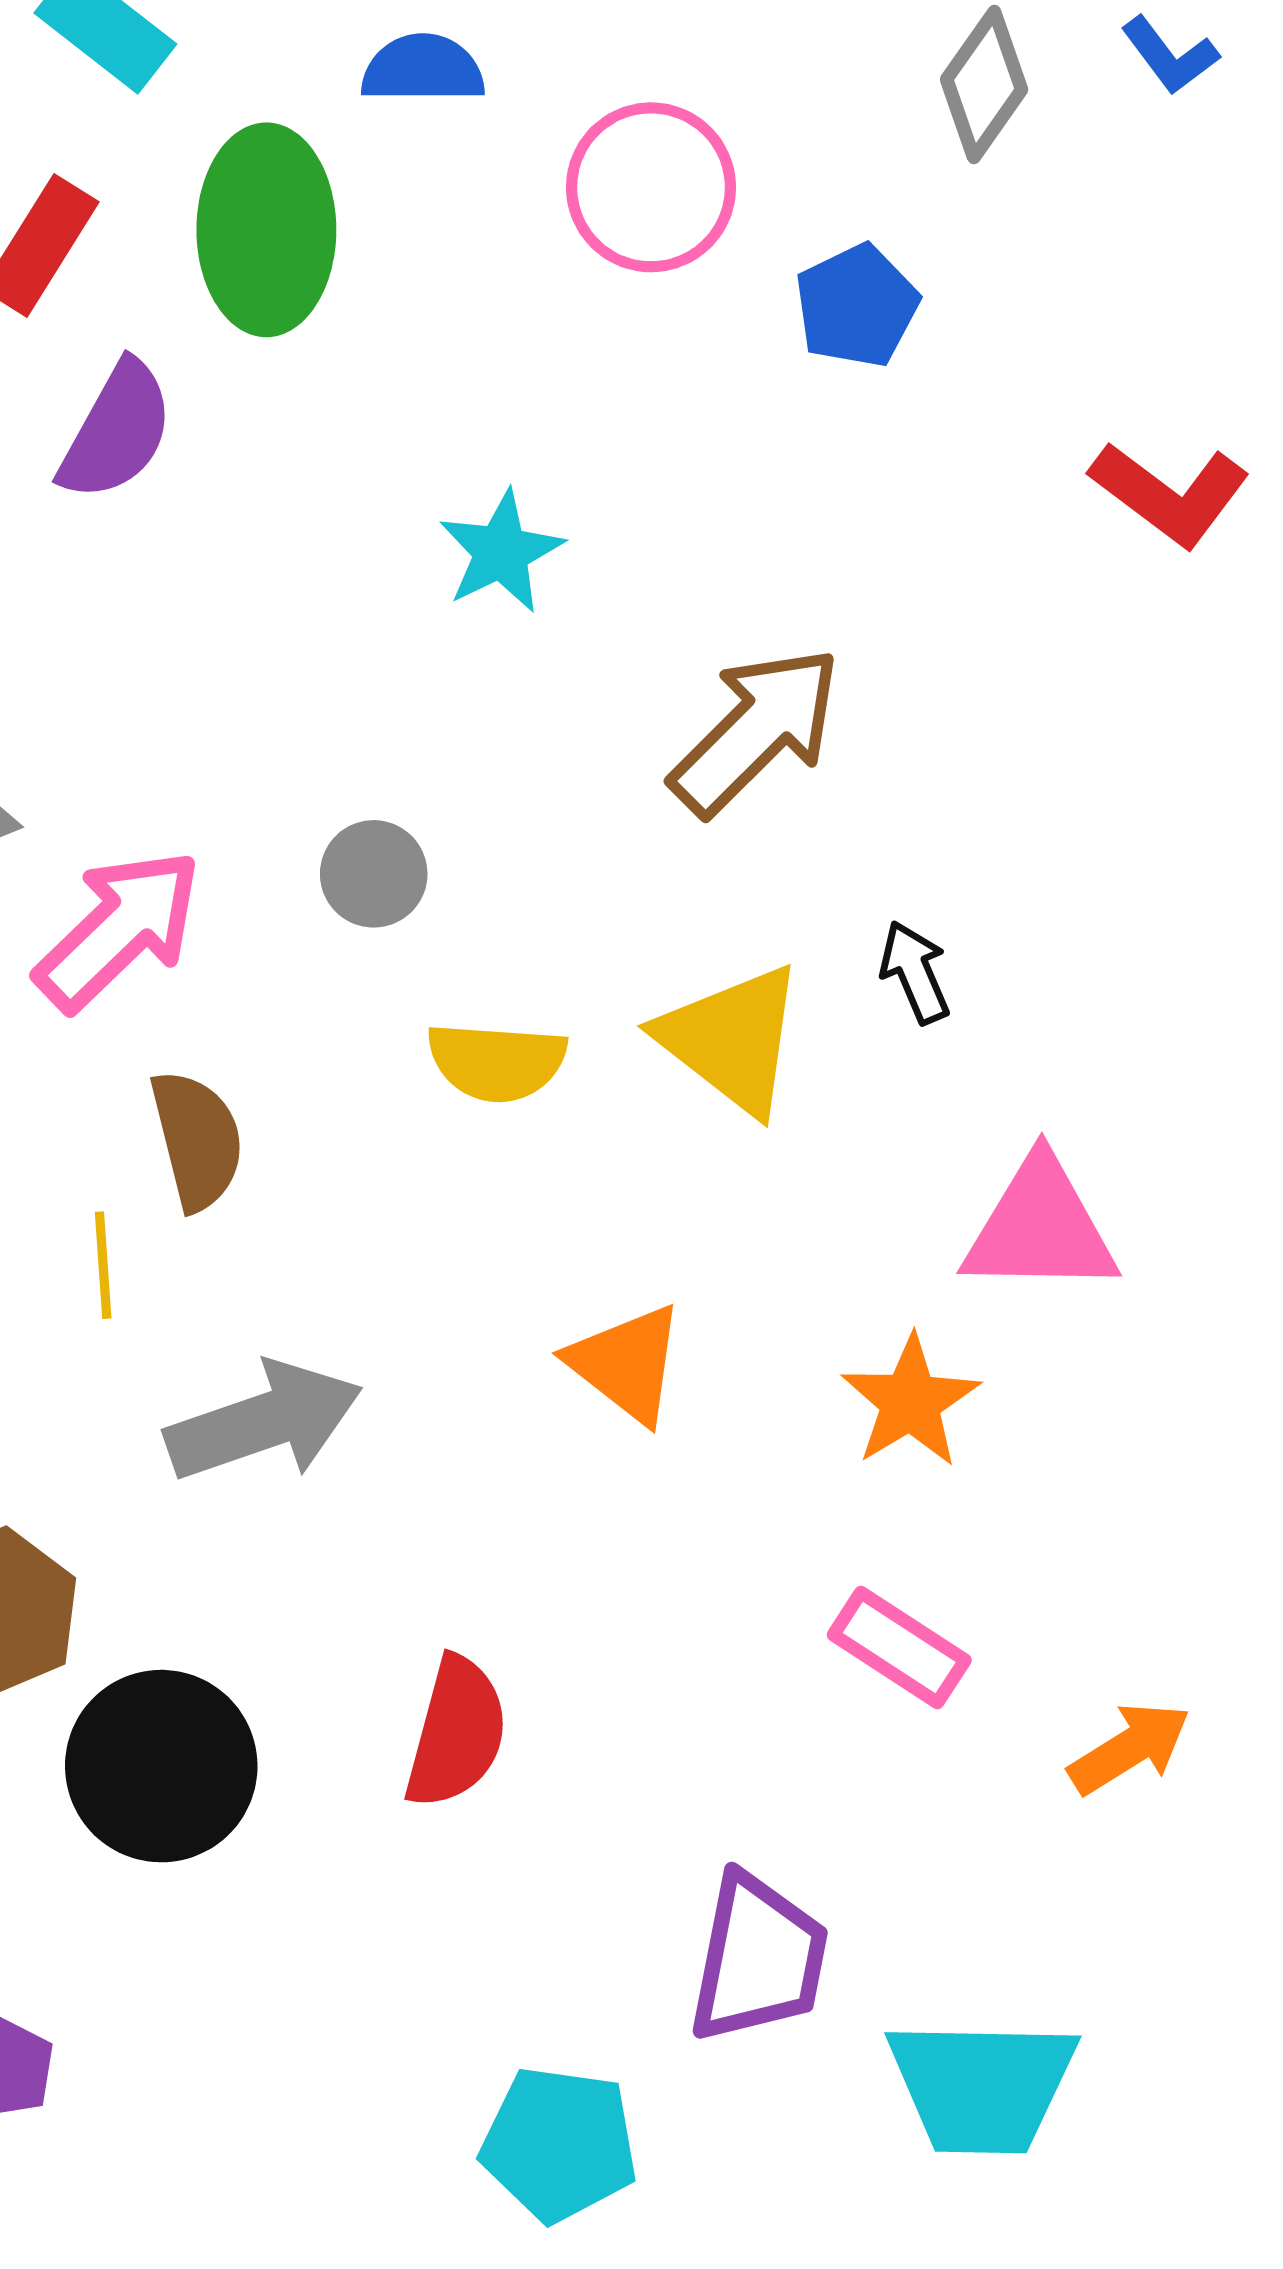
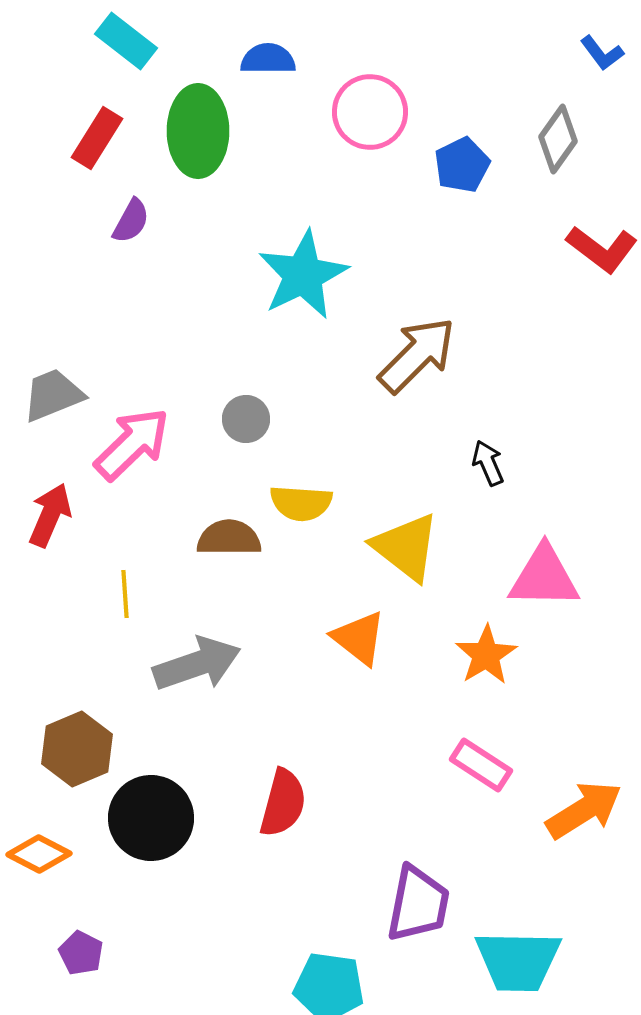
gray diamond: (984, 84) -> (558, 139), moved
purple semicircle: (117, 431) -> (131, 221), size x0.7
cyan star: (501, 552) -> (303, 275), size x1.6
yellow triangle: (731, 1039) -> (406, 547), moved
brown semicircle: (197, 1140) -> (229, 538), moved, turned -76
orange arrow: (1130, 1748) -> (584, 810), size x1.4

